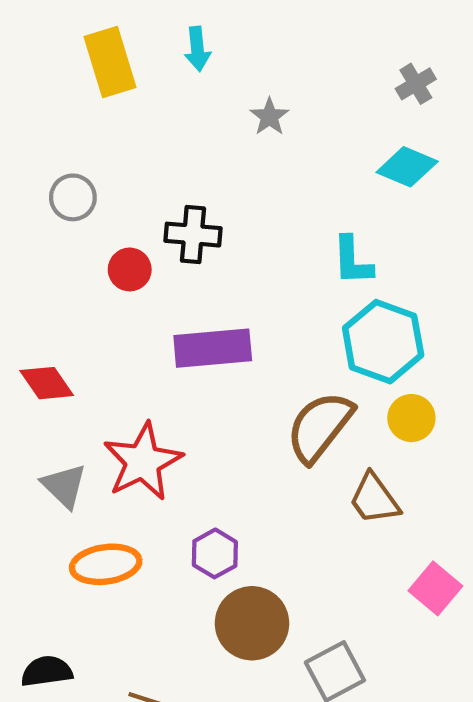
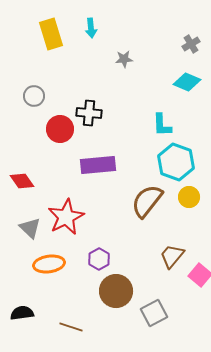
gray star: (269, 117) -> (124, 59), turned 30
red circle: (130, 269) -> (60, 129), size x1.4
brown trapezoid: (374, 499) -> (172, 256), moved, turned 76

